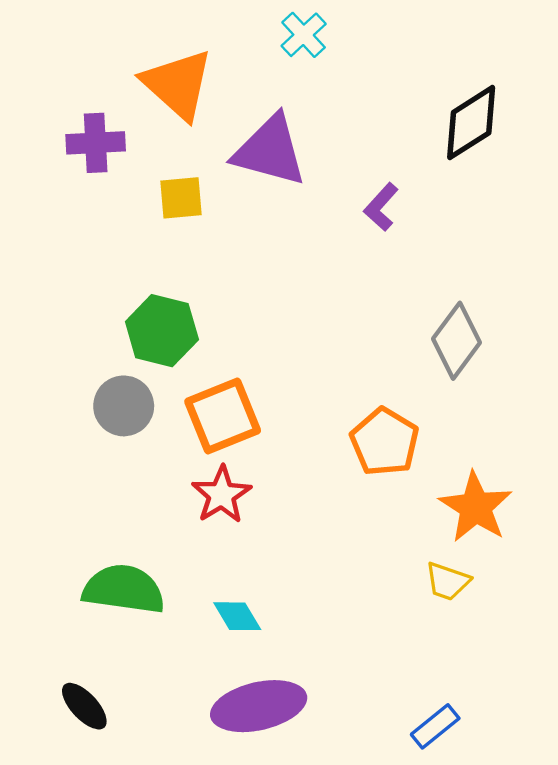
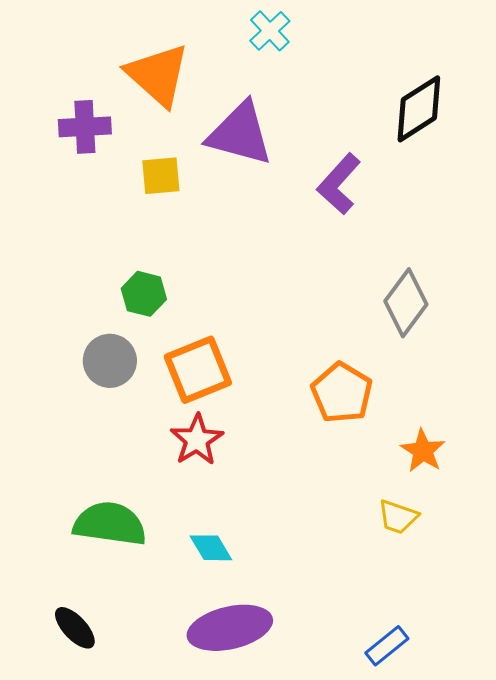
purple L-shape: (381, 207) -> (339, 184), size x1.4
green hexagon: (162, 331) -> (144, 294), size x0.7
orange star: (476, 507) -> (423, 451), size x0.7

